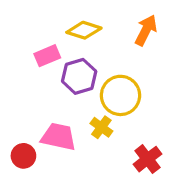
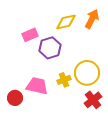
yellow diamond: (84, 30) -> (66, 22), moved, turned -30
yellow circle: (120, 95) -> (87, 73), moved
yellow cross: (101, 127) -> (64, 80), turned 32

